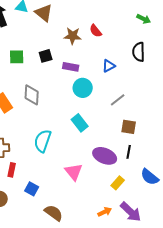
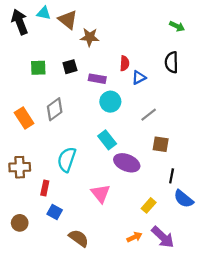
red semicircle: (96, 31) -> (125, 63), moved, turned -136
brown star: (73, 36) -> (90, 37), moved
gray diamond: (32, 95) -> (55, 109), turned 50
black line: (129, 152) -> (172, 176), moved
purple ellipse: (105, 156) -> (127, 163), moved
red rectangle: (12, 170) -> (45, 188), moved

